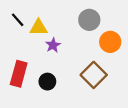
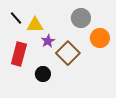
red rectangle: (19, 74) -> (19, 54), moved
brown square: (94, 75) -> (68, 53), moved

